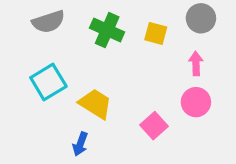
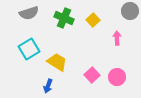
gray circle: (201, 18) -> (130, 11), moved
yellow square: (156, 33) -> (93, 20), turned 32
pink circle: (196, 102) -> (117, 77), moved

